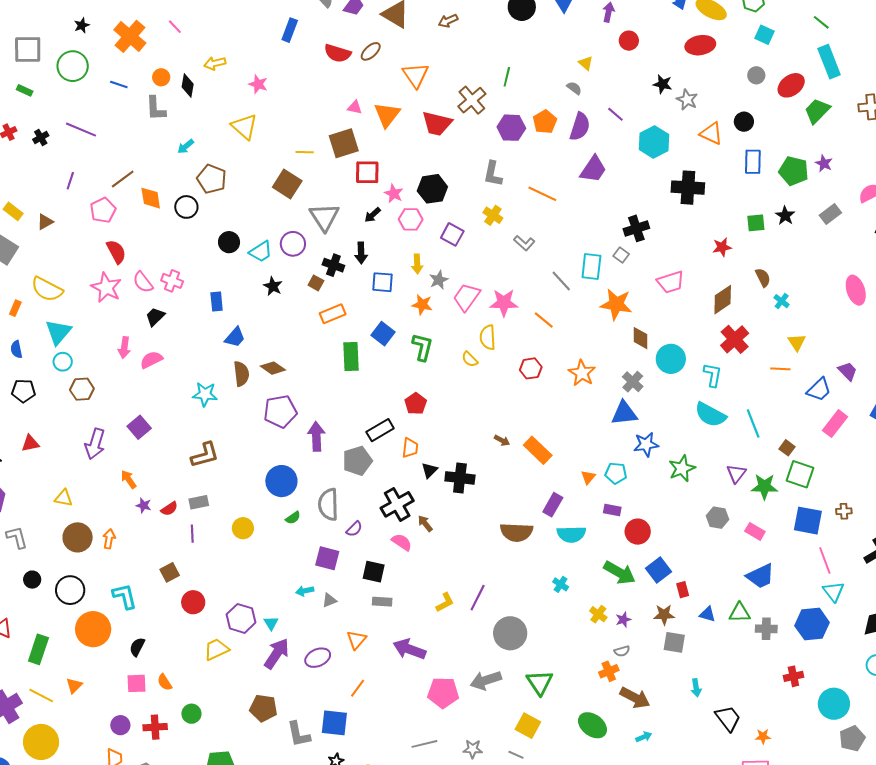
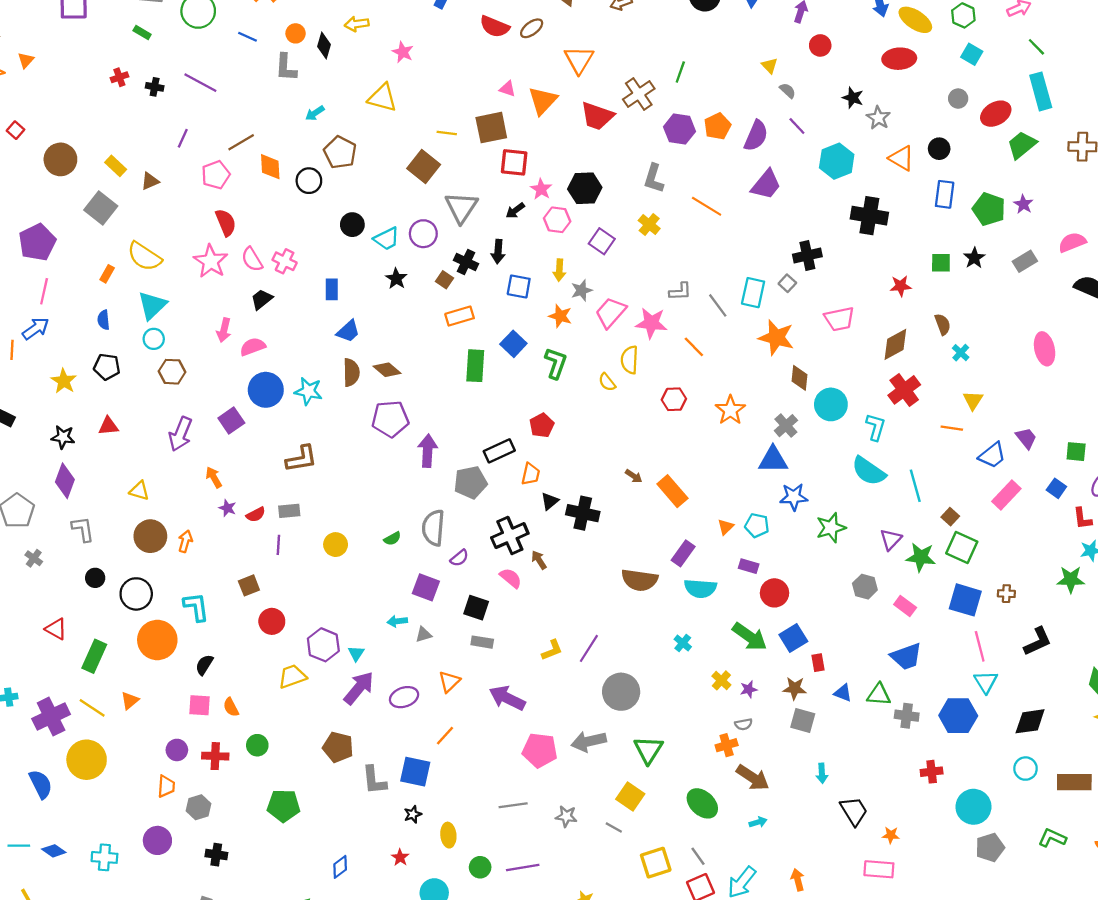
gray semicircle: (574, 88) -> (788, 91), moved
yellow triangle: (244, 127) -> (382, 98), turned -32
black cross: (41, 138) -> (155, 87), turned 35
gray L-shape: (524, 243) -> (680, 291), moved, turned -50
blue circle: (281, 481) -> (266, 390), moved

